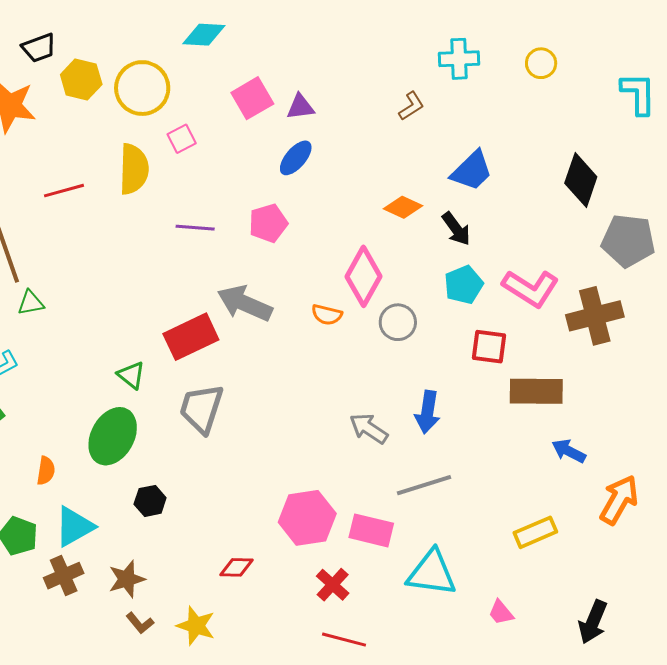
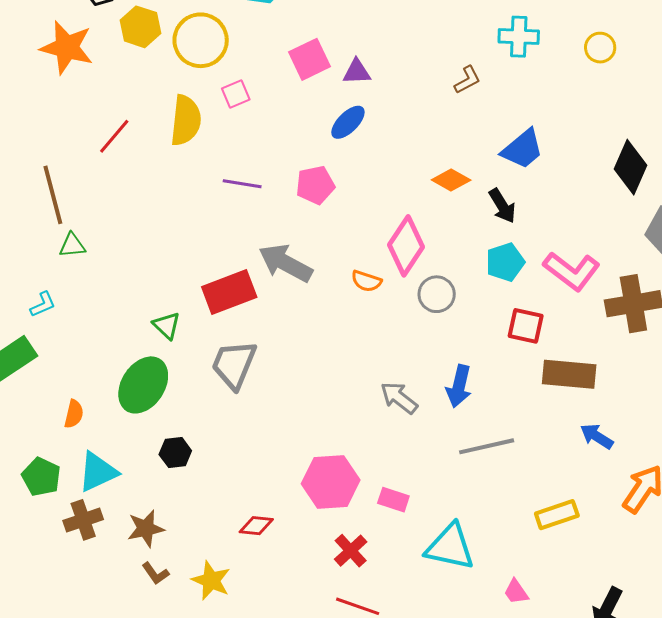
red line: (64, 191) -> (114, 136), turned -39
gray line: (424, 485) -> (487, 446), moved
pink rectangle: (371, 530) -> (393, 500), size x0.7

